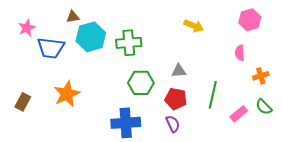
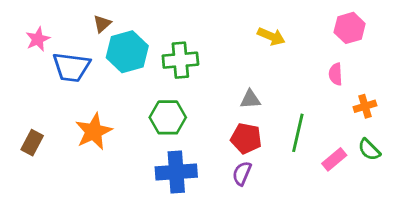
brown triangle: (73, 17) -> (102, 24), turned -32
green hexagon: (141, 83) -> (168, 117), moved
purple semicircle: (173, 124) -> (242, 173), turned -132

